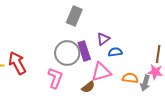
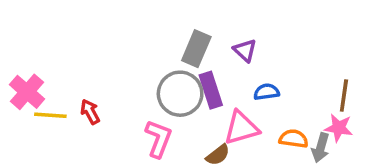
gray rectangle: (74, 16) -> (196, 49), moved
purple triangle: (103, 39) -> (245, 50), moved, turned -40
red arrow: (17, 63) -> (90, 112), size x0.6

